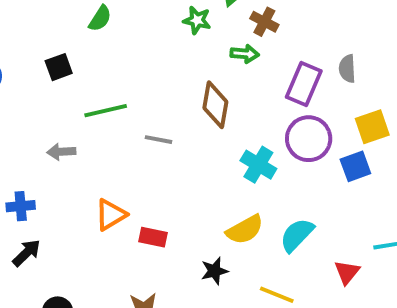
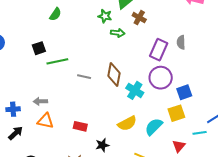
green arrow: (245, 54) -> (118, 33), moved
black square: (59, 67) -> (39, 48), moved
brown diamond: (215, 105) -> (114, 74), moved
yellow square: (372, 127) -> (176, 113), moved
gray arrow: (61, 152) -> (40, 101), moved
orange triangle: (111, 215) -> (45, 121), moved, turned 42
black star: (214, 271) -> (102, 145), moved

